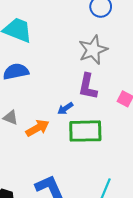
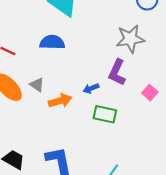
green rectangle: (85, 131) -> (105, 114), size x0.7

